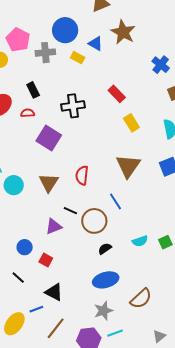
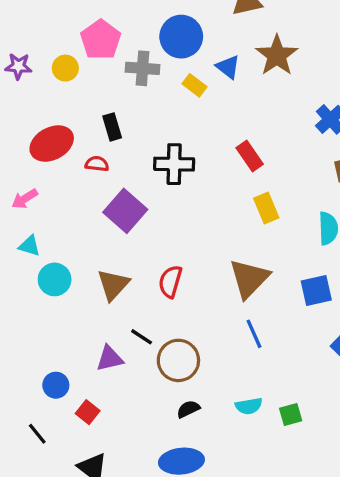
blue line: (115, 201) -> (254, 334), moved

